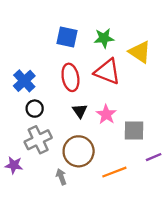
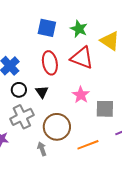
green star: (104, 38) -> (79, 29), turned 30
black triangle: (80, 111) -> (42, 92), moved

